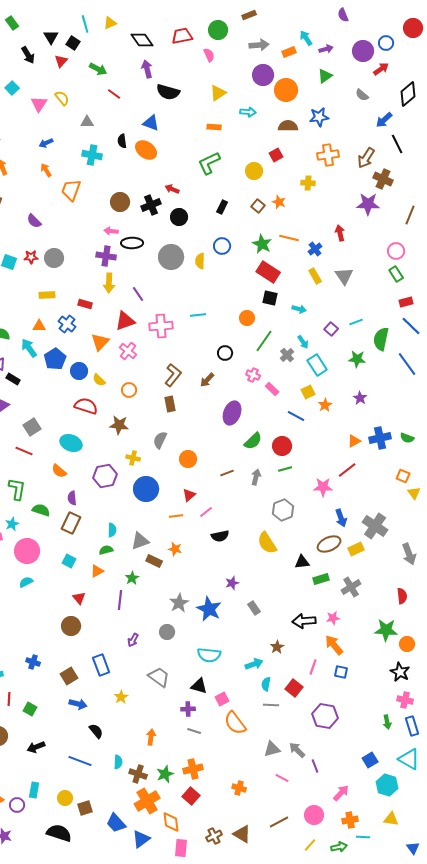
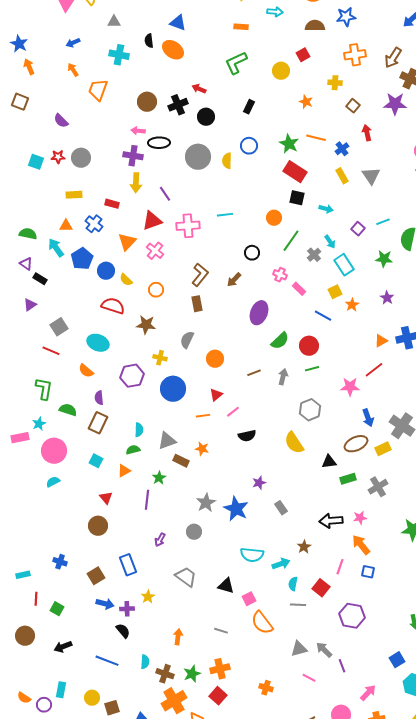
brown square: (258, 206) -> (353, 106), moved
cyan semicircle: (209, 655) -> (252, 555), moved
purple cross: (188, 709) -> (127, 609), moved

